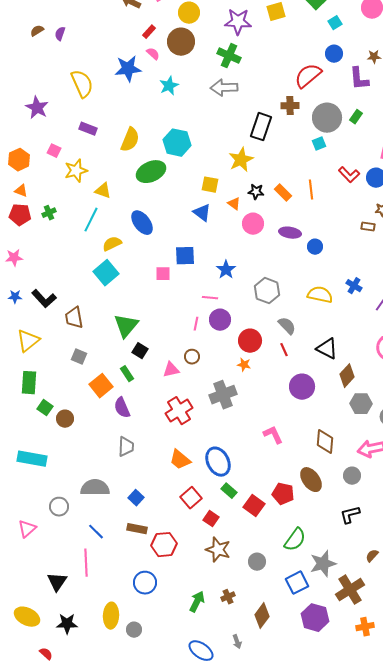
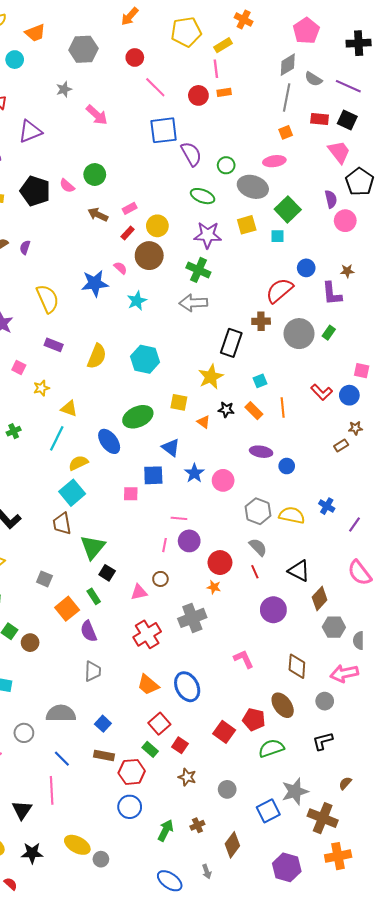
cyan square: (335, 23) -> (277, 236), moved, turned 32
red rectangle: (149, 32) -> (128, 233), moved
cyan square: (319, 144) -> (260, 381), moved
yellow star: (76, 171) -> (41, 388), size x0.7
green ellipse: (151, 172) -> (138, 417), moved
blue triangle: (202, 213) -> (171, 448), moved
pink circle: (253, 224) -> (223, 480), moved
brown rectangle: (368, 227) -> (341, 445), turned -40
blue star: (226, 270) -> (194, 473), moved
gray hexagon: (267, 291) -> (258, 511), moved
brown trapezoid: (74, 318) -> (62, 524), moved
green rectangle: (229, 491) -> (150, 749), moved
green semicircle: (295, 540) -> (271, 748), moved, turned -145
brown star: (218, 550) -> (187, 777), size x0.7
blue circle: (145, 583) -> (130, 807), moved
brown cross: (350, 590) -> (323, 818), turned -36
yellow ellipse: (111, 616) -> (77, 845), turned -65
purple hexagon: (315, 618) -> (287, 867), moved
orange cross: (365, 627) -> (338, 856), size x1.4

